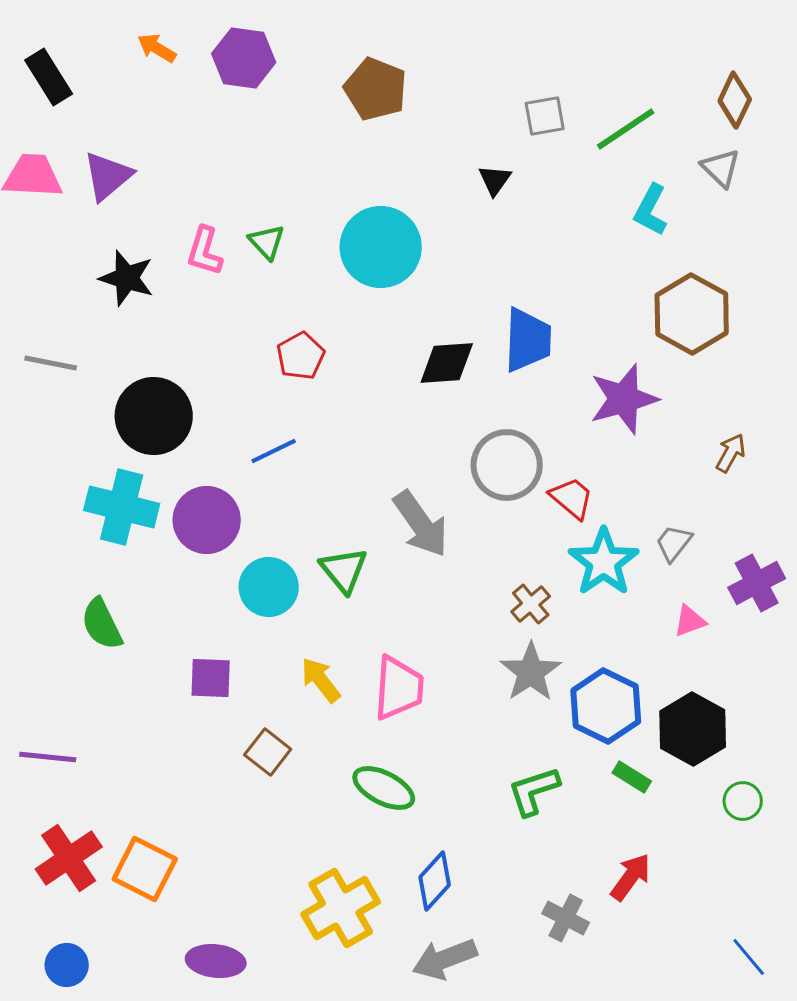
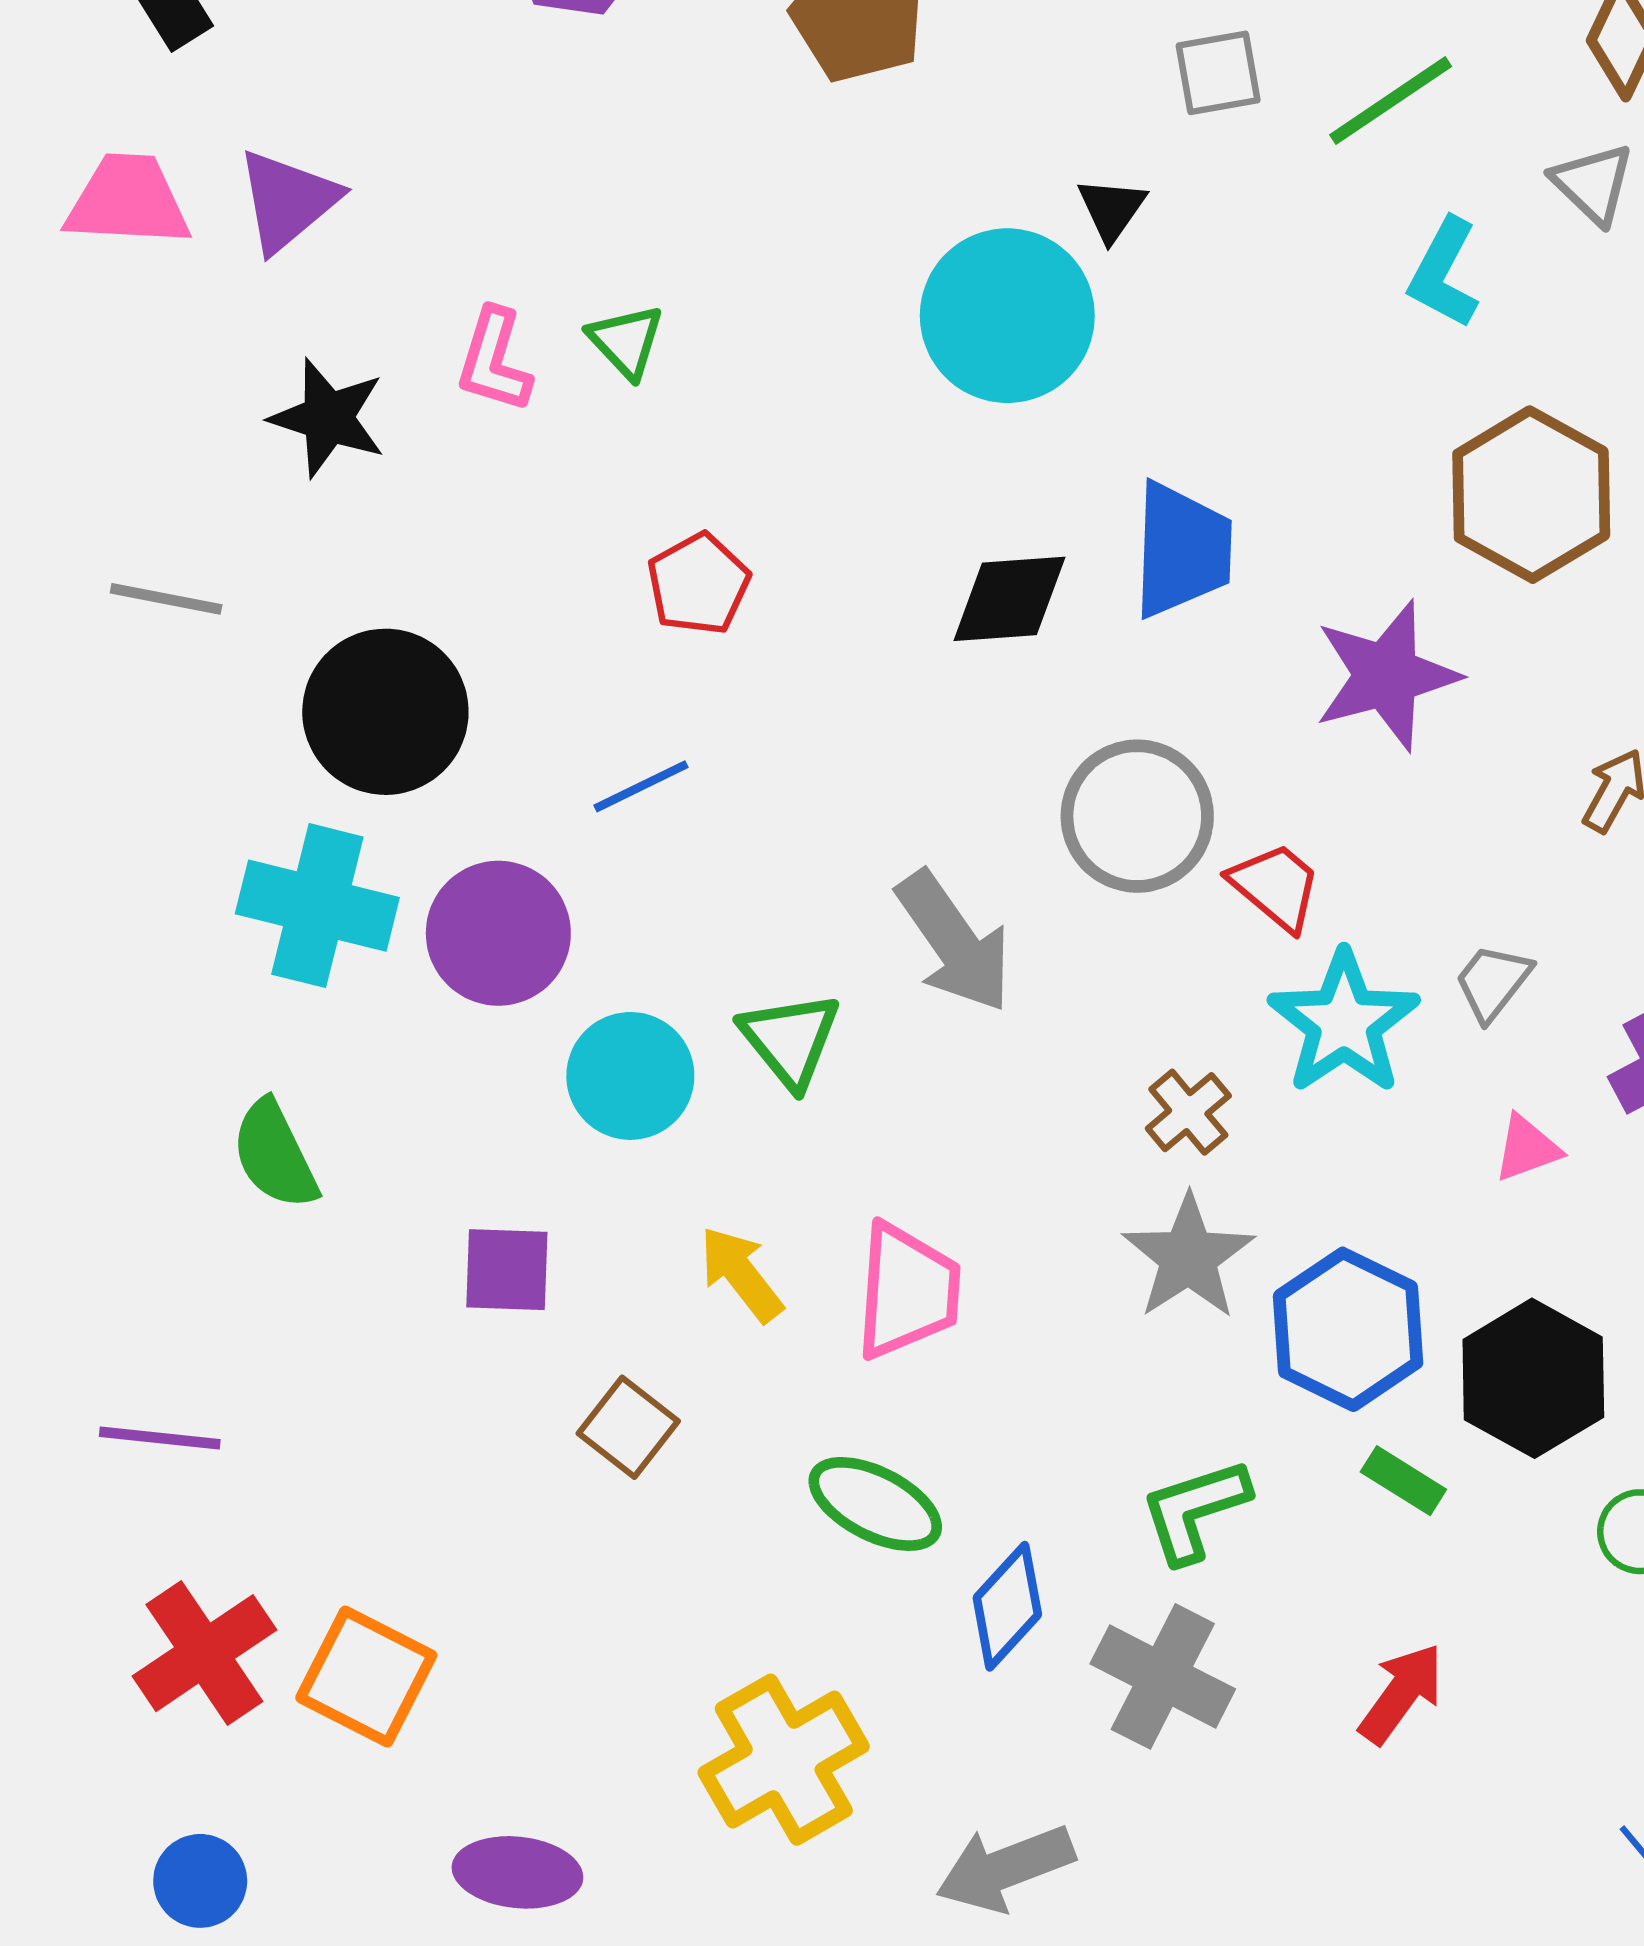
cyan circle: (381, 247) -> (1007, 316), moved
blue diamond: (435, 881) -> (1007, 1606), moved
gray cross: (566, 918) -> (1163, 1676), moved, size x1.4

